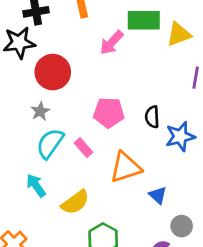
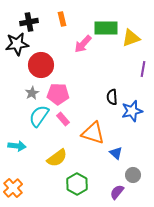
pink pentagon: (109, 113) -> (58, 94), moved
orange triangle: (126, 167) -> (93, 133), turned 35
cyan arrow: (36, 185) -> (17, 146), moved, turned 132

